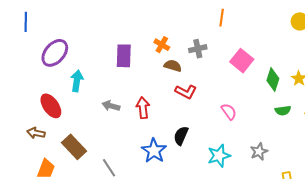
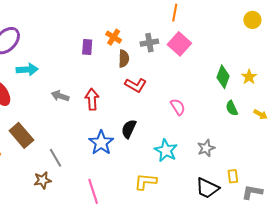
purple rectangle: (124, 56) -> (87, 47), moved, size x0.7
pink square: (242, 61) -> (179, 44), moved
brown semicircle: (173, 66) -> (124, 59), turned 72
cyan arrow: (77, 81) -> (27, 70), turned 75
green semicircle: (283, 111) -> (232, 108), turned 70
cyan star: (219, 156) -> (166, 150), turned -30

